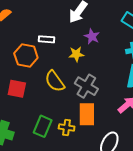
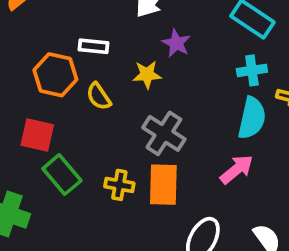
yellow semicircle: (55, 81) -> (99, 96), moved, size x0.7
green rectangle: (43, 126) -> (62, 175), moved, turned -65
yellow cross: (67, 128) -> (119, 185), moved

